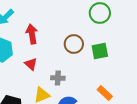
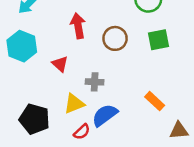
red arrow: (32, 34) -> (78, 26), moved
green square: (100, 51) -> (158, 40), moved

